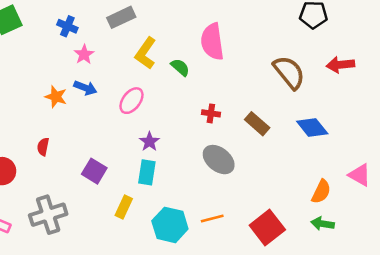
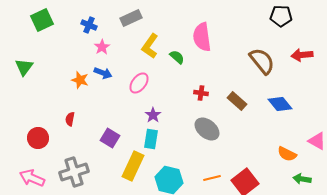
orange semicircle: (321, 192) -> (287, 154), turned 90
yellow rectangle: (124, 207) -> (133, 166), size x1.6
orange line: (212, 219) -> (212, 178), moved
green arrow: (322, 224) -> (302, 179), moved

